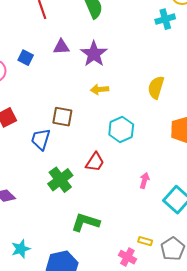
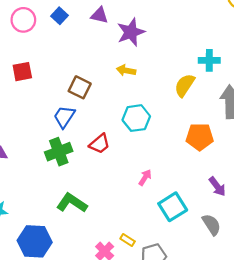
cyan cross: (165, 19) -> (209, 60), moved
blue trapezoid: (41, 139) -> (64, 117), moved

